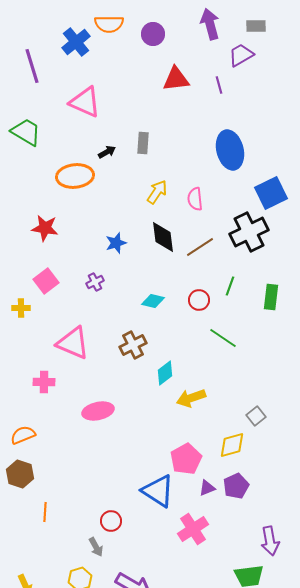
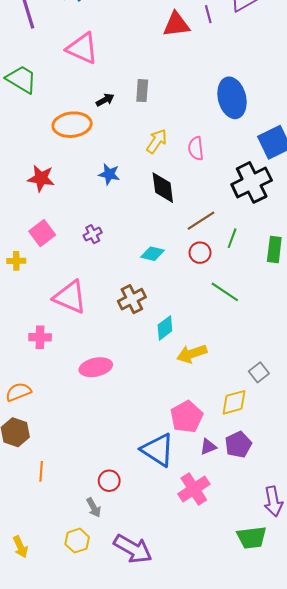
purple line: (219, 85) -> (208, 14), moved
blue star: (116, 243) -> (109, 174), moved, turned 30
brown line: (200, 247) -> (201, 221), moved

